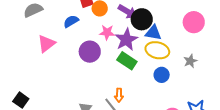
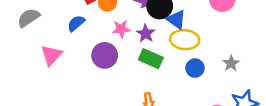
blue triangle: (153, 33) -> (176, 20), turned 36
purple star: (126, 40) -> (146, 34), size x0.7
gray star: (190, 61) -> (231, 63), moved

